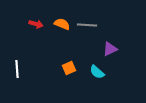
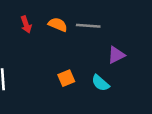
red arrow: (36, 24) -> (26, 25), turned 56

